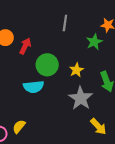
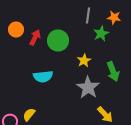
gray line: (65, 23) -> (88, 16), moved
green circle: (47, 65) -> (58, 40), moved

